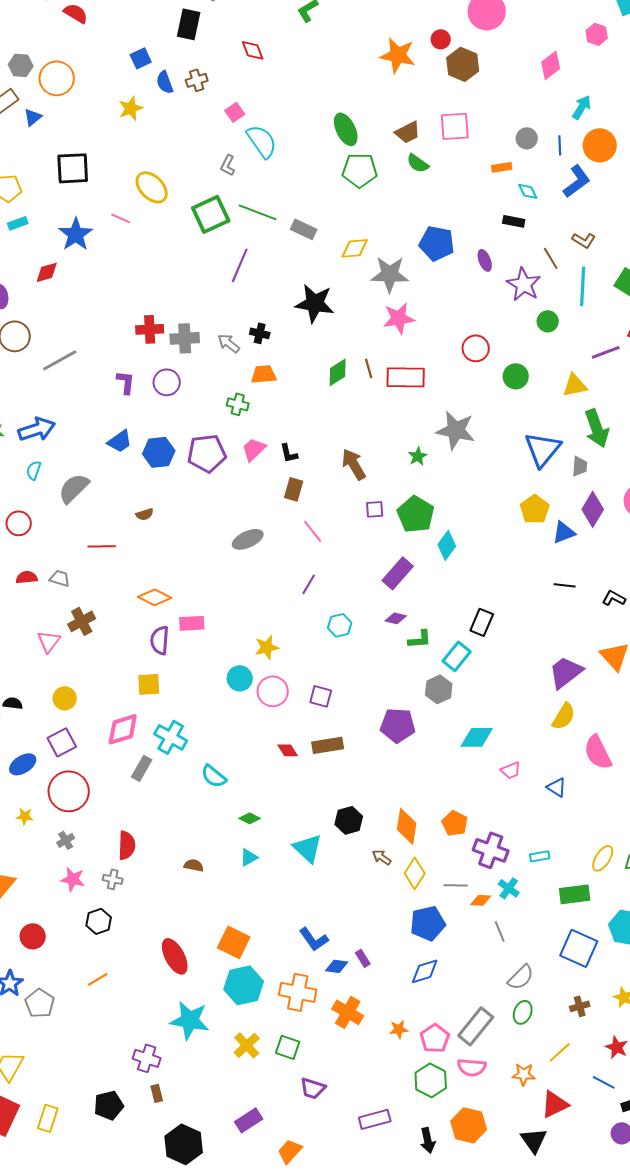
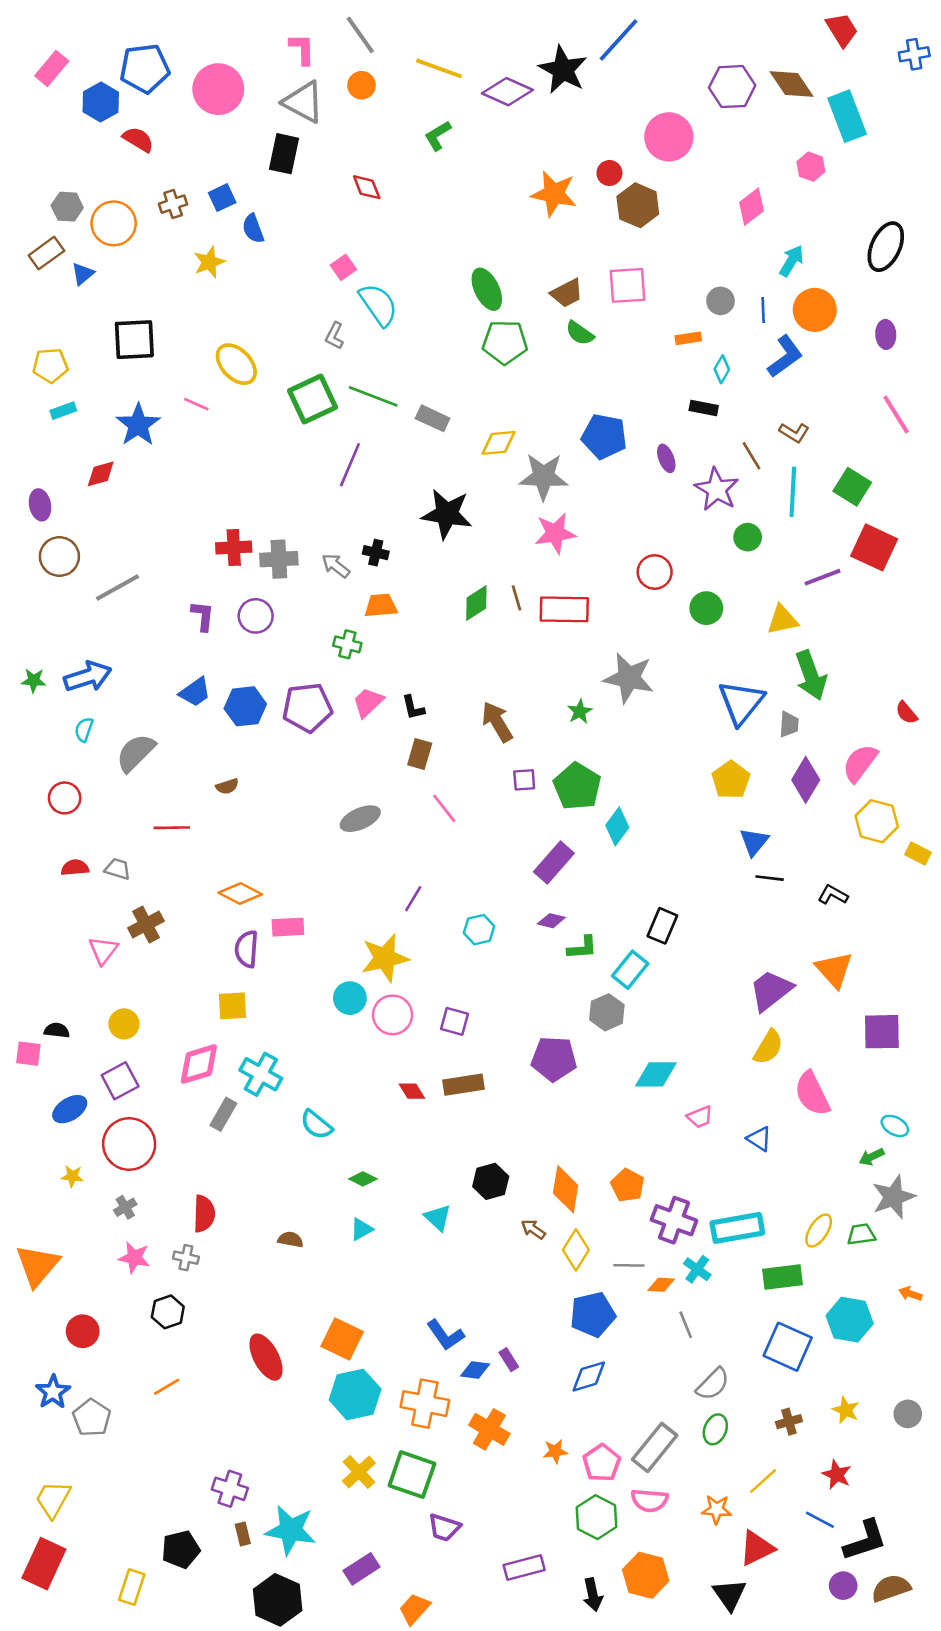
brown cross: (197, 80) -> (173, 204), moved
cyan diamond: (528, 191) -> (722, 369), turned 55
blue triangle: (564, 532) -> (754, 842), moved, turned -30
purple line: (309, 584) -> (413, 899), moved
yellow star: (267, 647) -> (385, 958), size x1.5
cyan triangle: (308, 848) -> (438, 1218), size x0.7
cyan rectangle: (540, 856) -> (737, 1228), size x2.0
cyan star: (190, 1020) -> (291, 1530), moved
green square: (288, 1047) -> (412, 1475), size x1.5
yellow rectangle: (48, 1118) -> (132, 1587), moved

